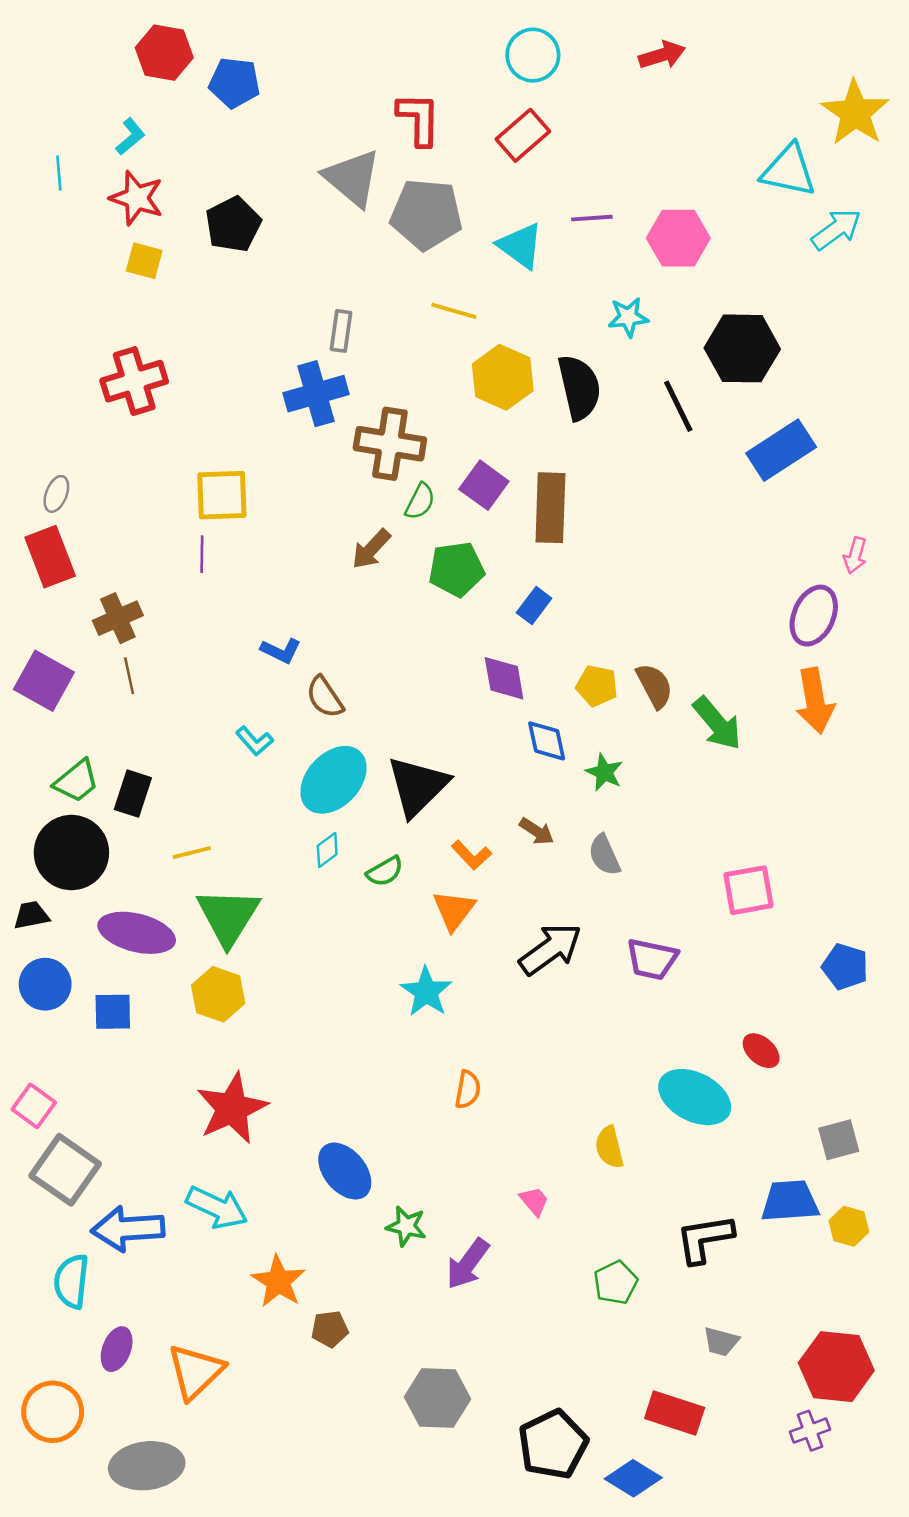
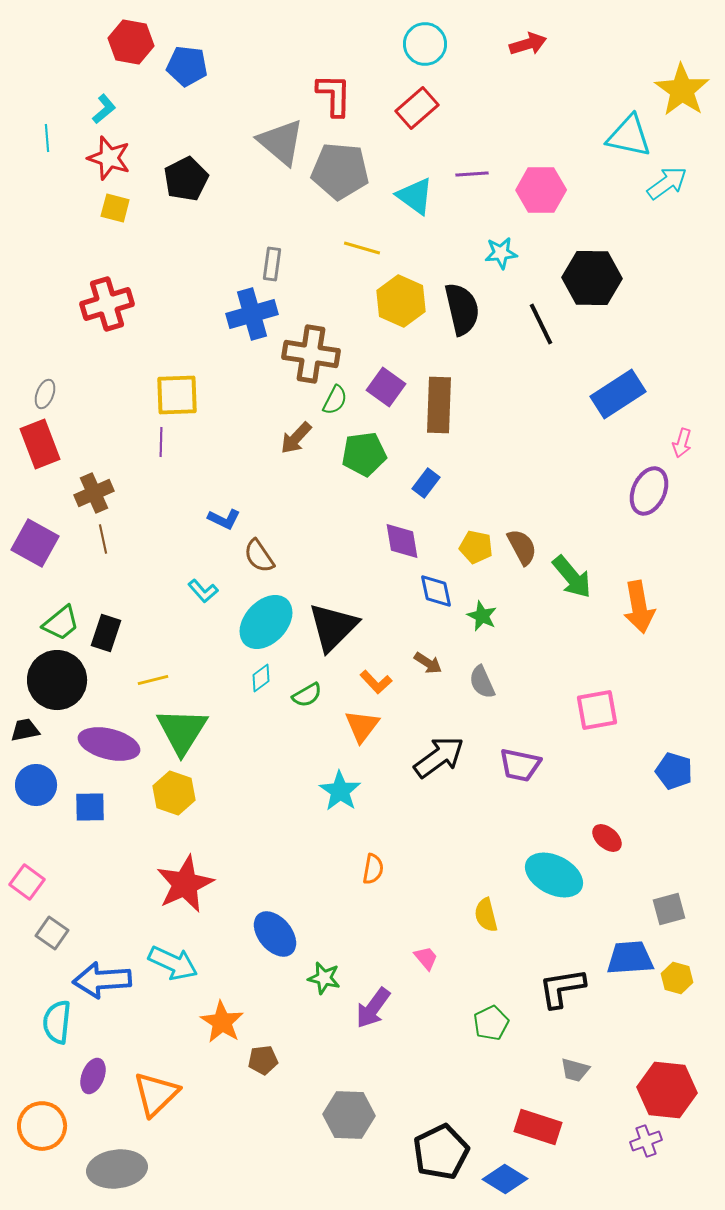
blue rectangle: (781, 450) -> (618, 394), moved
orange arrow: (815, 701) -> (639, 607), moved
gray square: (65, 1170) -> (52, 933), size x0.6

